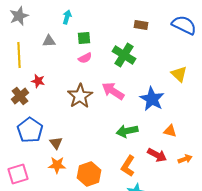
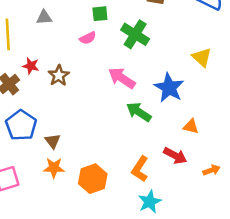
green square: (84, 38) -> (100, 14), moved
brown star: (80, 96) -> (59, 76), moved, size x0.7
green arrow: (127, 131) -> (139, 112), moved, turned 45
orange arrow: (185, 159) -> (212, 170), moved

